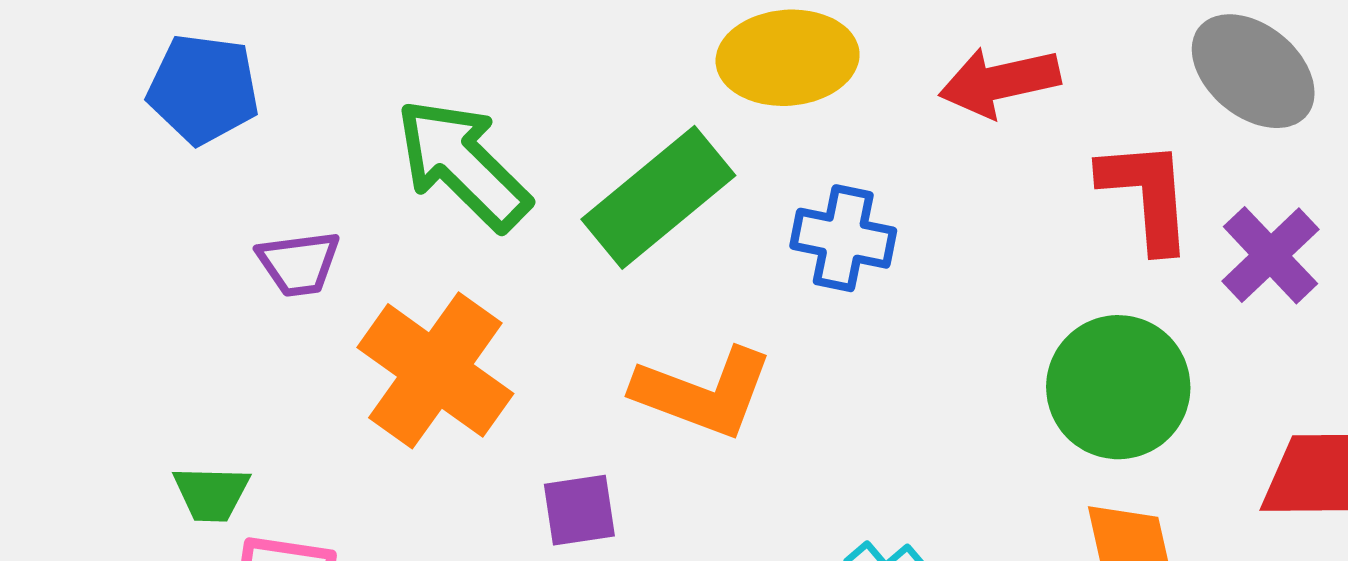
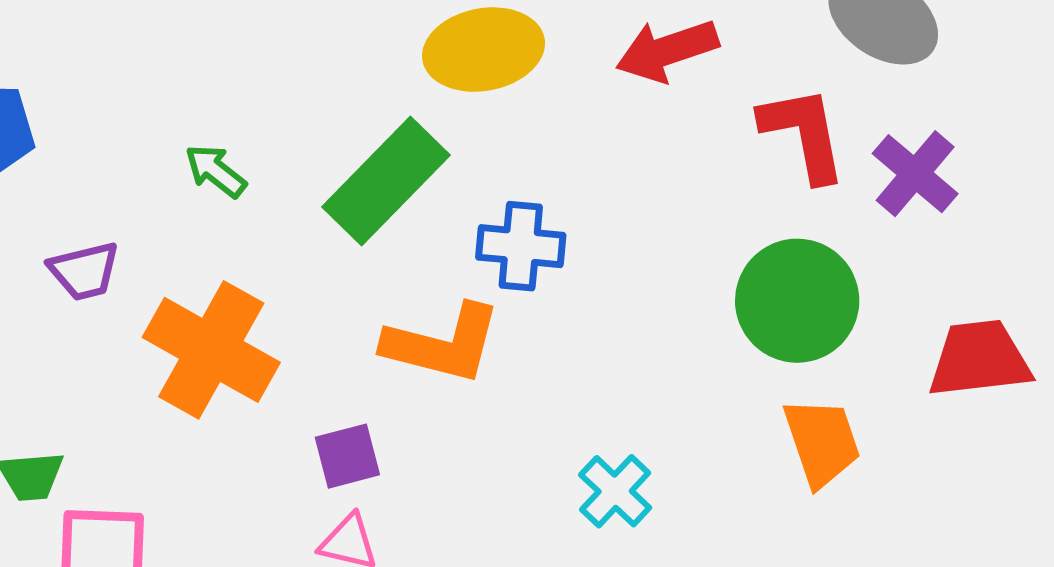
green arrow: (463, 164) -> (216, 171), size x0.5
blue cross: (843, 238) -> (521, 246), moved

